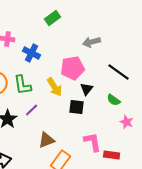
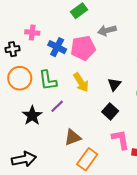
gray arrow: (92, 42) -> (107, 30), moved
pink pentagon: (73, 68) -> (83, 48), moved
black square: (77, 107) -> (110, 111), moved, turned 35

